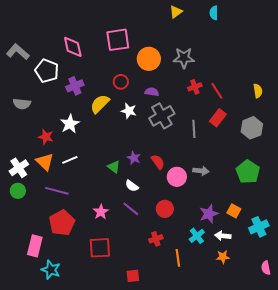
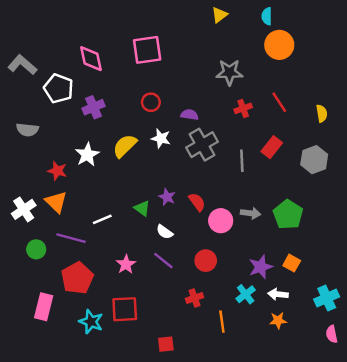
orange circle: (149, 59) -> (279, 45), moved
red line: (217, 91) -> (279, 102), moved
yellow semicircle: (100, 104) -> (125, 146), moved
white line: (70, 160) -> (102, 219), moved
green pentagon: (248, 172) -> (288, 214), moved
green circle: (18, 191) -> (36, 249), moved
cyan cross: (259, 227) -> (327, 298), moved
cyan star: (51, 270) -> (91, 322), moved

